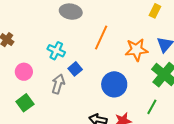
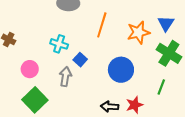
green square: (25, 103) -> (35, 100), size x1.4

